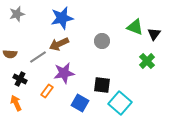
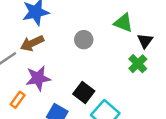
black triangle: (154, 34) -> (145, 41), moved
black square: (102, 85) -> (84, 93), turned 30

